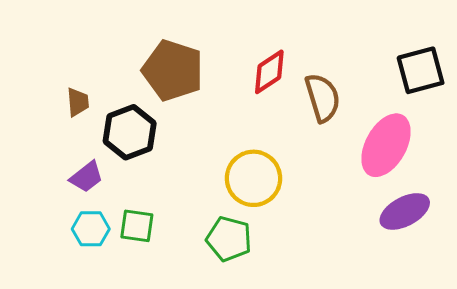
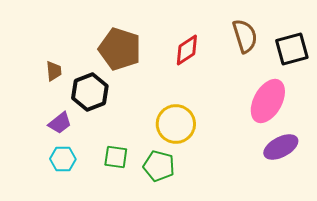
brown semicircle: (323, 98) -> (245, 36), moved
green square: (137, 226) -> (116, 157), moved

